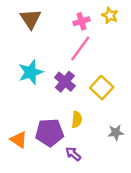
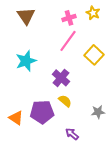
purple cross: (65, 82) -> (61, 78), moved
yellow square: (102, 88) -> (94, 55), moved
yellow semicircle: (77, 120) -> (65, 101), turned -56
purple arrow: (73, 154) -> (72, 134), moved

